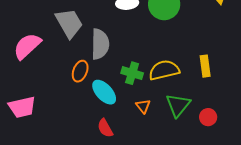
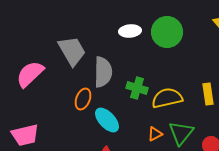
green cross: (132, 73) -> (137, 88), moved
orange triangle: (143, 106) -> (155, 134), moved, turned 42

